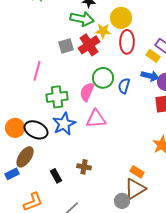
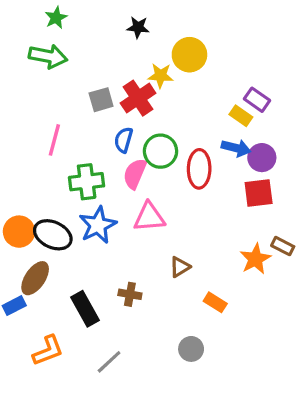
green arrow: (82, 19) -> (48, 56), moved
red ellipse: (127, 42) -> (199, 169), moved
blue semicircle: (124, 86) -> (124, 140), moved
black rectangle: (56, 176) -> (85, 309), size x1.5
brown triangle: (135, 189) -> (180, 267), moved, size x0.6

